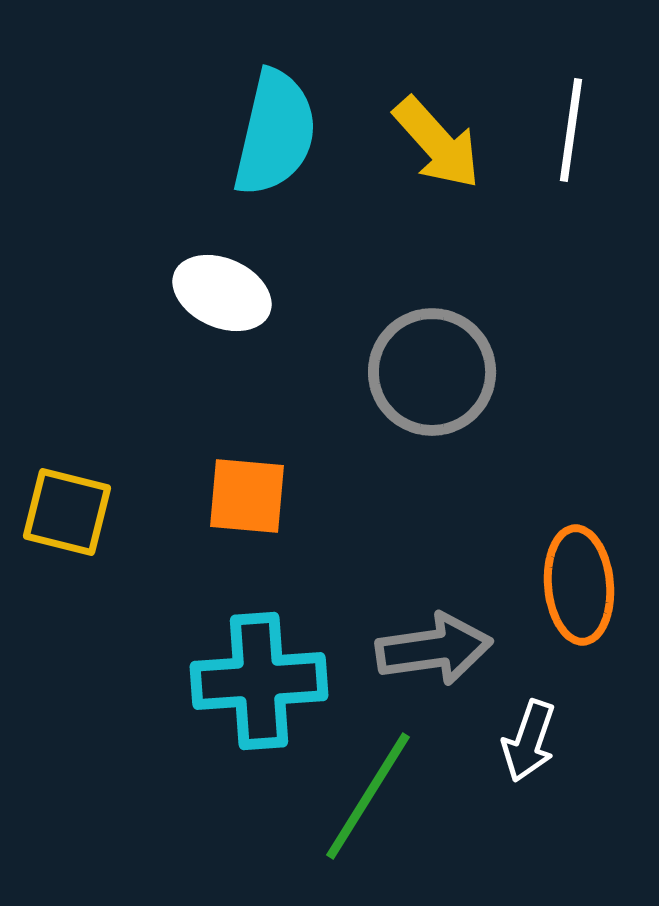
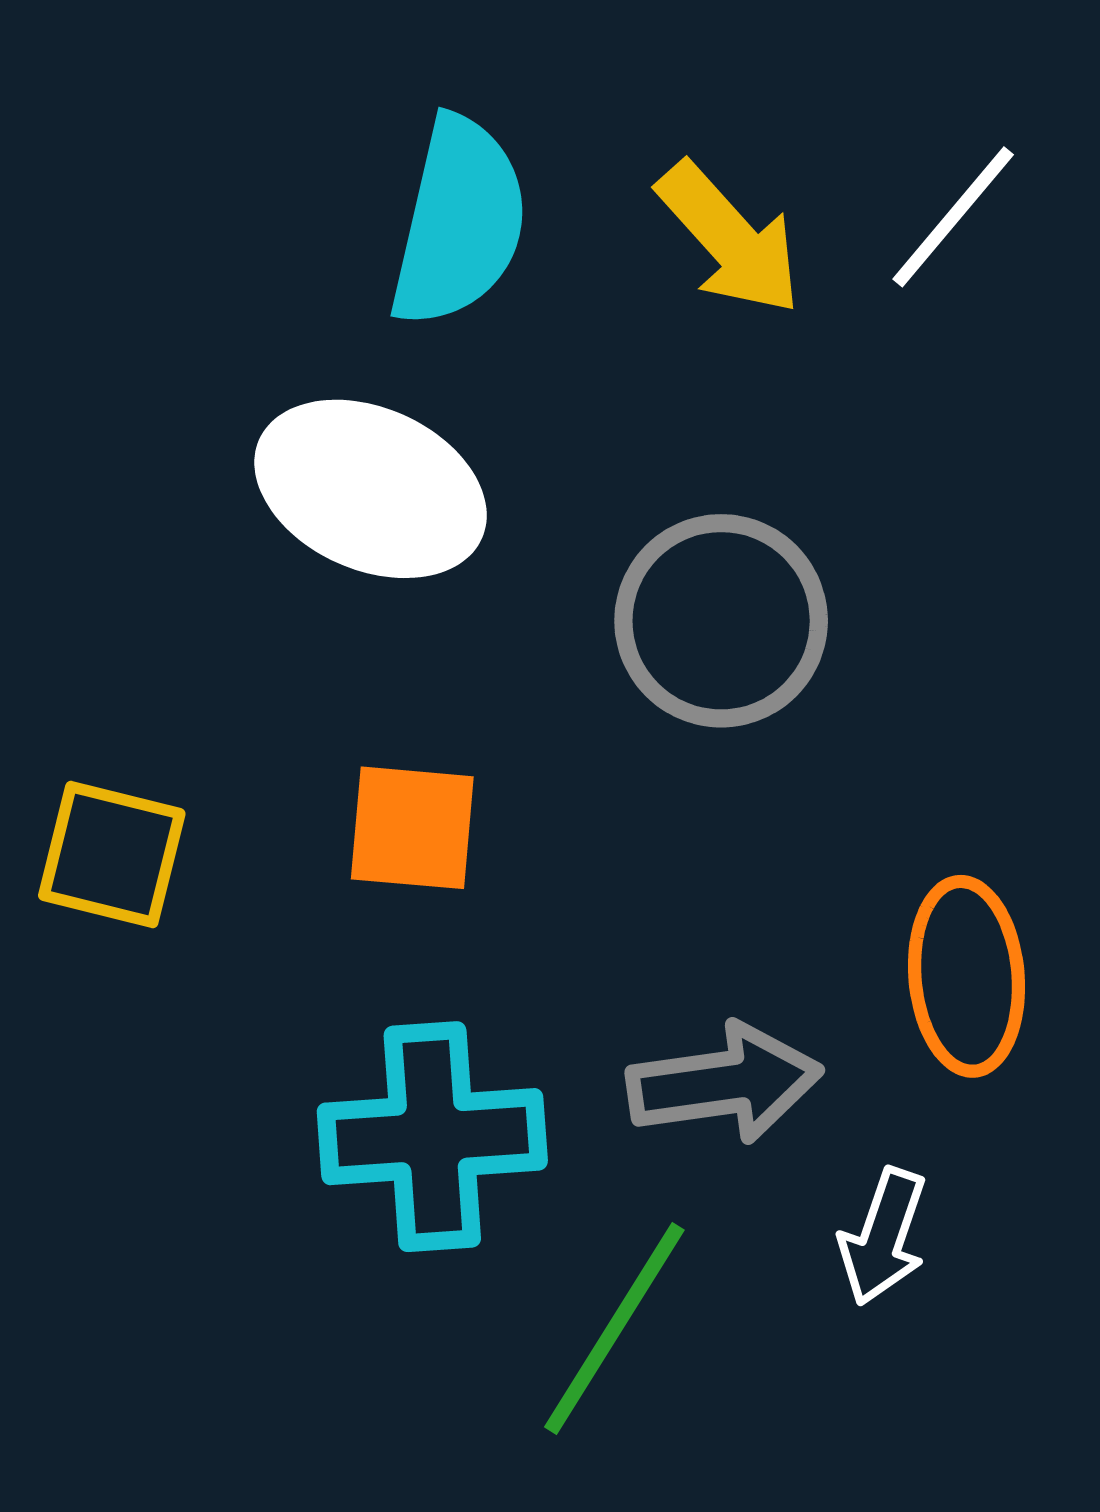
white line: (571, 130) -> (953, 217), turned 32
white ellipse: (222, 293) -> (371, 489), size x1.4

